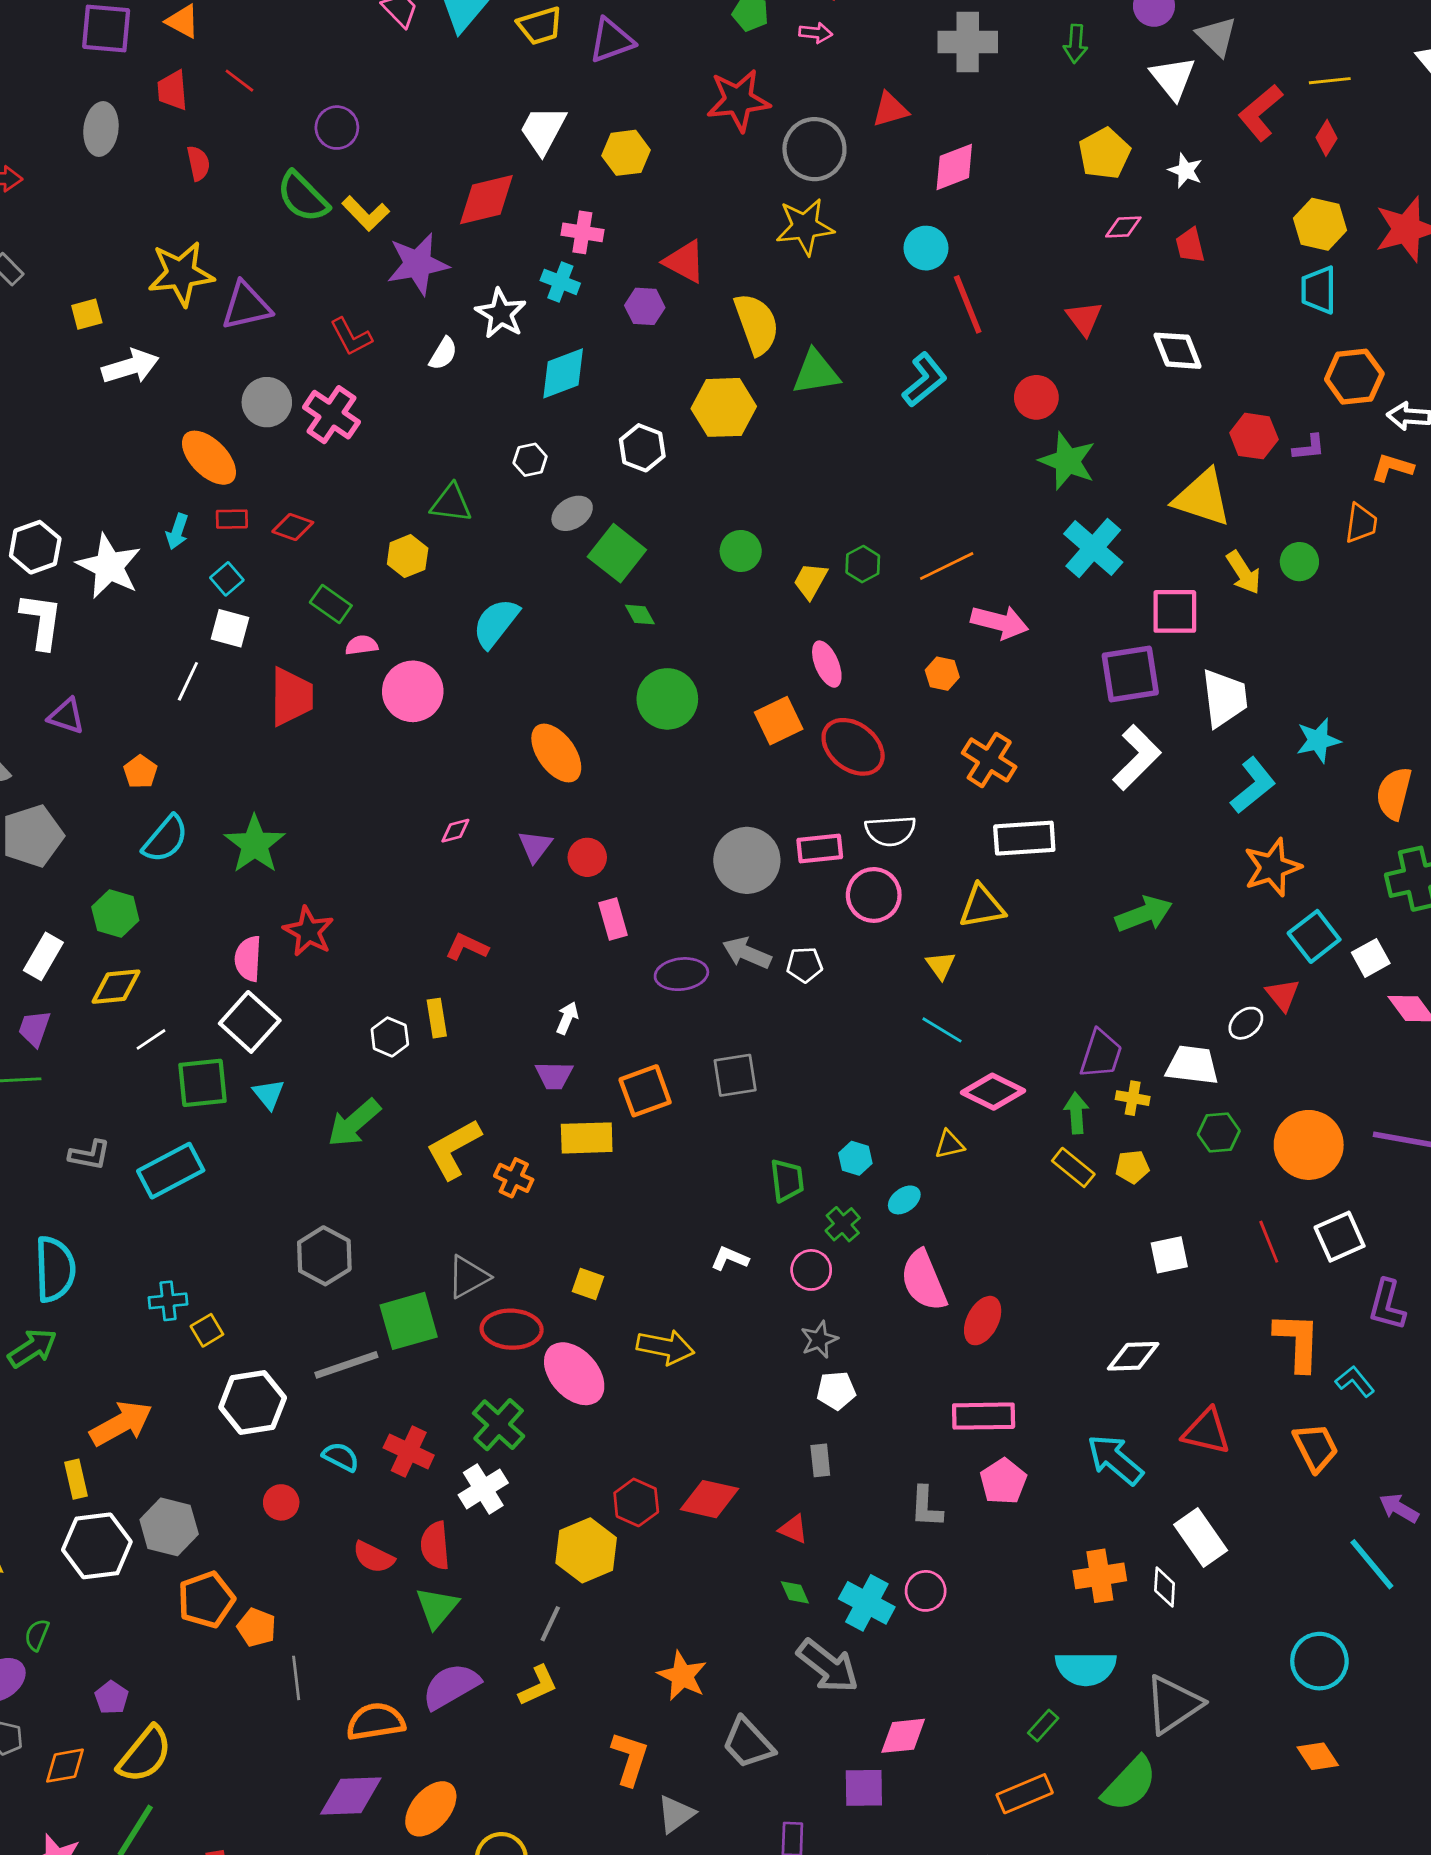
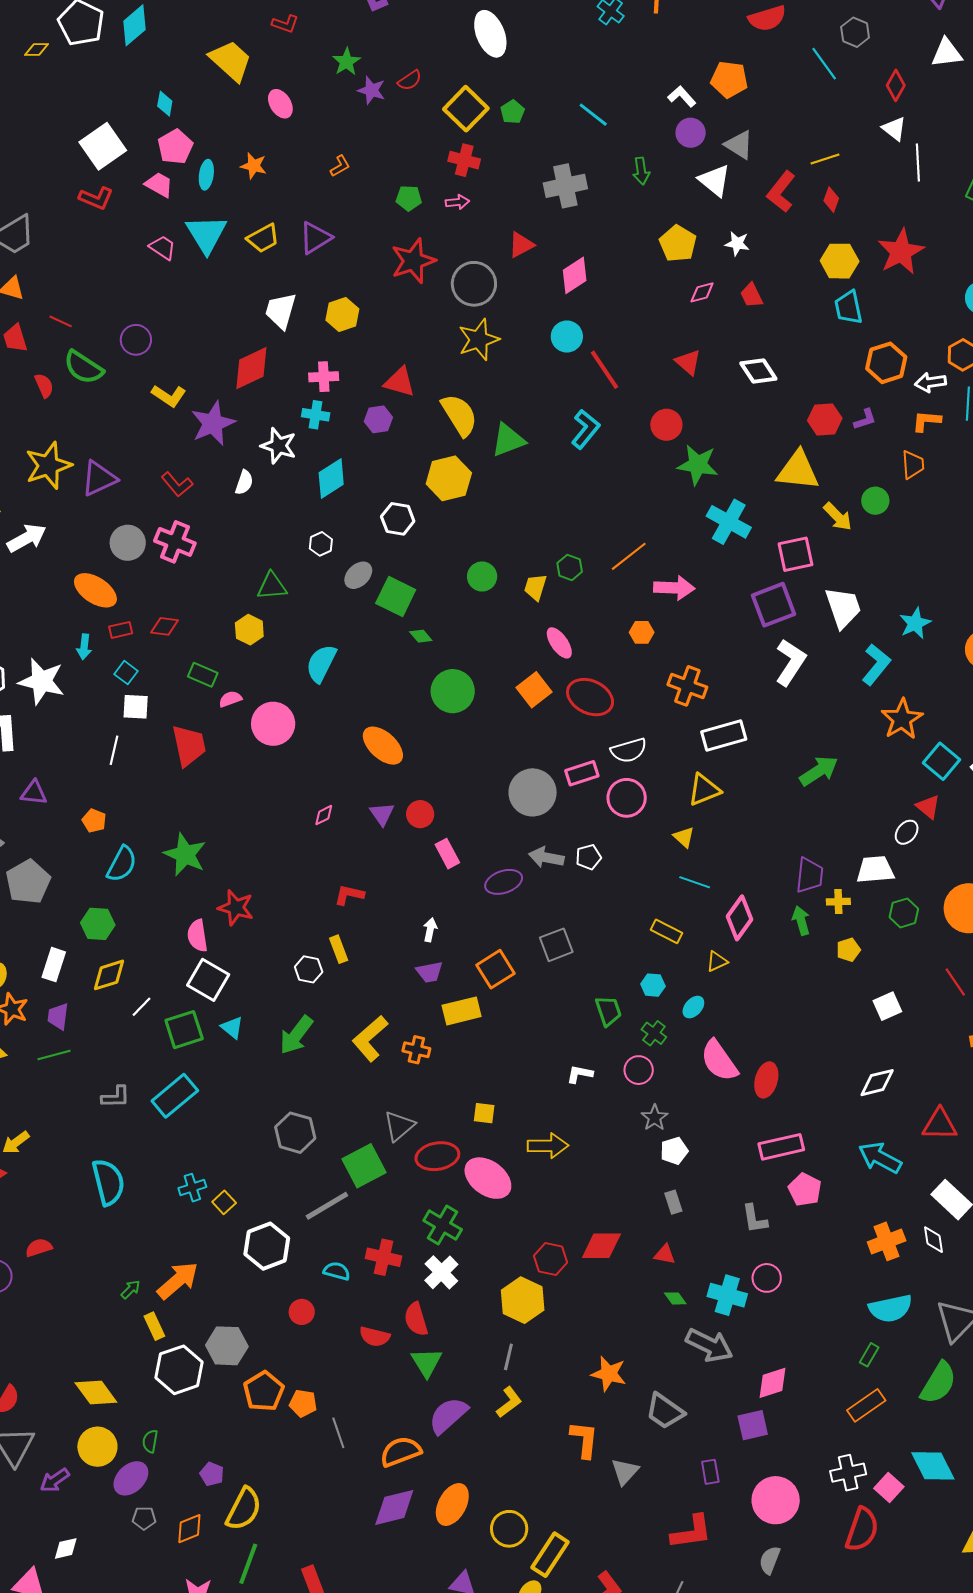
green semicircle: (303, 197) -> (83, 367), moved
pink diamond: (993, 1092) -> (740, 918), turned -69
yellow rectangle: (1073, 1167) -> (667, 931), moved
green arrow: (32, 1348) -> (130, 1289), moved, size x0.6

